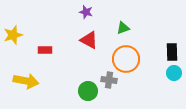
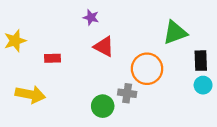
purple star: (86, 12) -> (91, 17), moved
green triangle: (123, 28) -> (175, 33), moved, size x1.6

